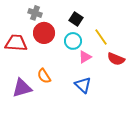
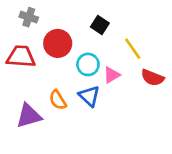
gray cross: (35, 13) -> (29, 17), moved
cyan circle: (73, 41) -> (88, 64), moved
blue triangle: (83, 85) -> (89, 96), moved

